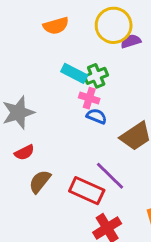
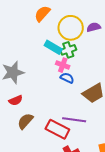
yellow circle: (114, 25) -> (71, 28), moved
orange semicircle: (56, 26) -> (42, 14), turned 144
purple line: (110, 176) -> (74, 120), turned -40

